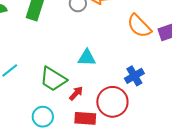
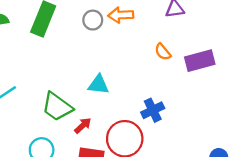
orange semicircle: (139, 26) -> (163, 52), size x0.6

